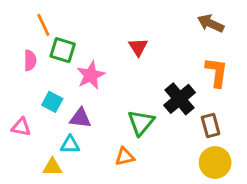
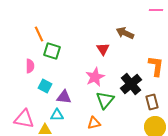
brown arrow: (211, 23) -> (125, 33), moved
pink semicircle: (30, 60) -> (30, 66), moved
pink star: (91, 75) -> (95, 77), moved
pink triangle: (21, 127) -> (24, 119), moved, size x1.5

